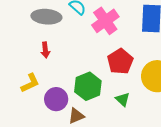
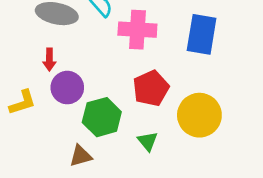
pink cross: (105, 21) -> (137, 30), turned 32
purple circle: (56, 99) -> (67, 88), moved

